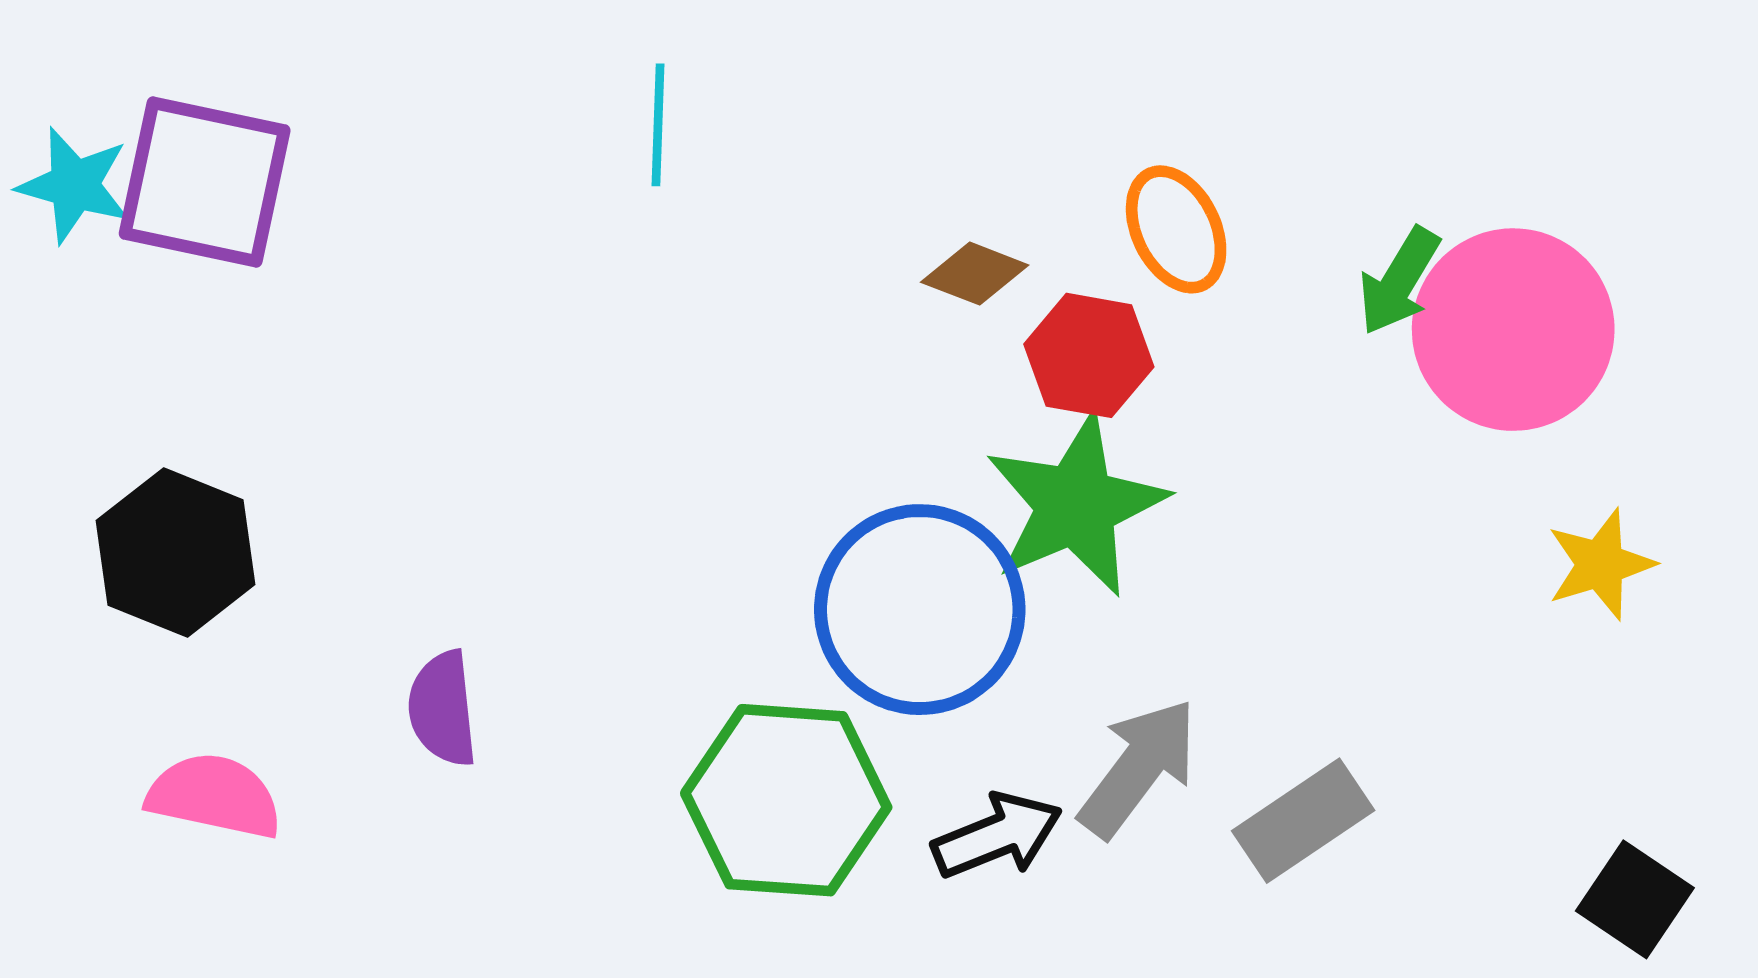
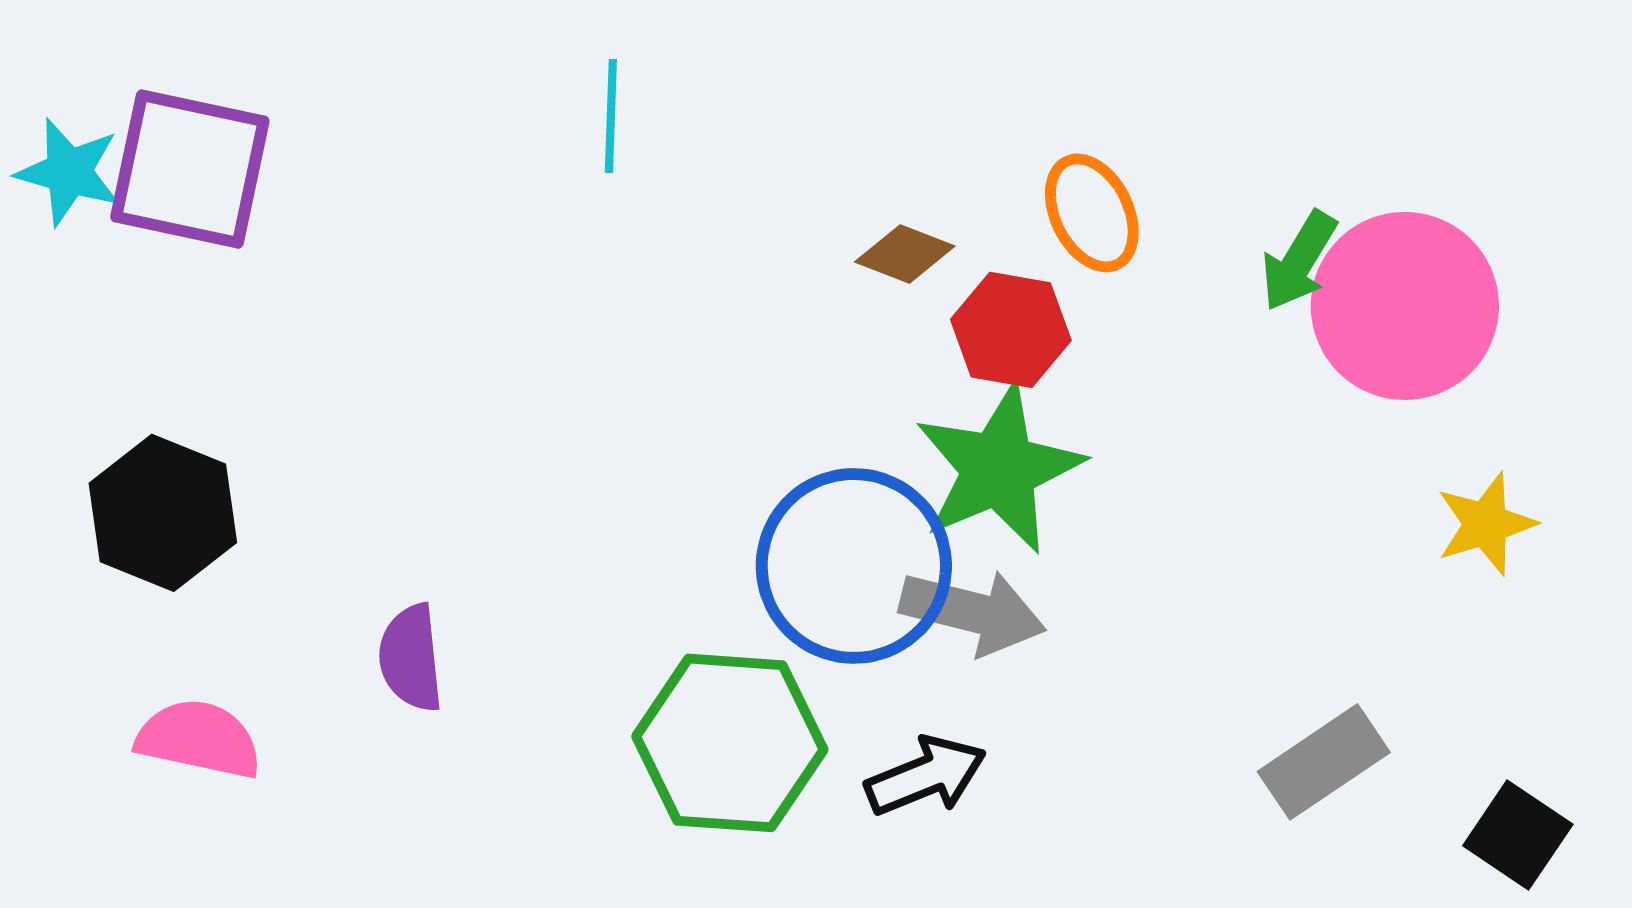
gray arrow: (1138, 768) -> (973, 612), moved, turned 67
gray rectangle: (1303, 821) -> (1324, 762), moved

